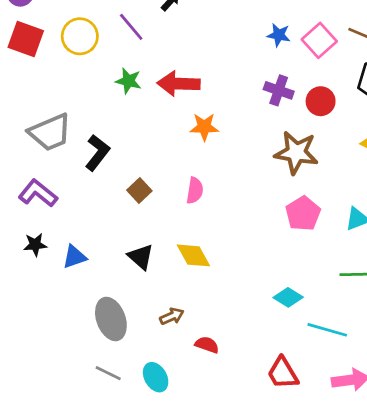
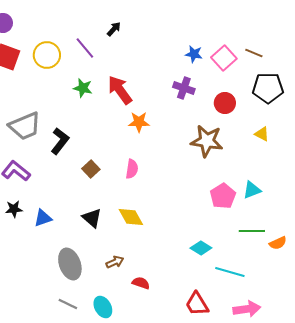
red arrow: (179, 84) -> (120, 90), turned 52
purple cross: (279, 90) -> (184, 88), moved
pink pentagon: (303, 213) -> (223, 196), moved

